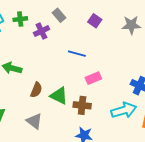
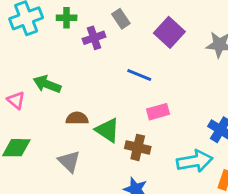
purple square: (95, 21) -> (169, 32), size x1.5
brown semicircle: (36, 90) -> (77, 118), turned -119

